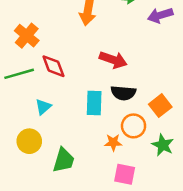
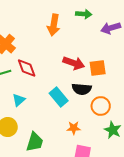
cyan rectangle: (94, 103) -> (59, 97), turned -42
orange square: (160, 106) -> (98, 68), moved, turned 30
orange circle: (134, 126) -> (101, 106), moved

